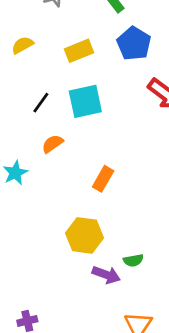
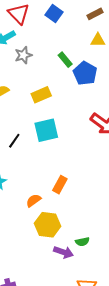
blue pentagon: (134, 44) -> (85, 73), moved
black line: (41, 103) -> (14, 141), moved
orange semicircle: (52, 144) -> (34, 200), moved

